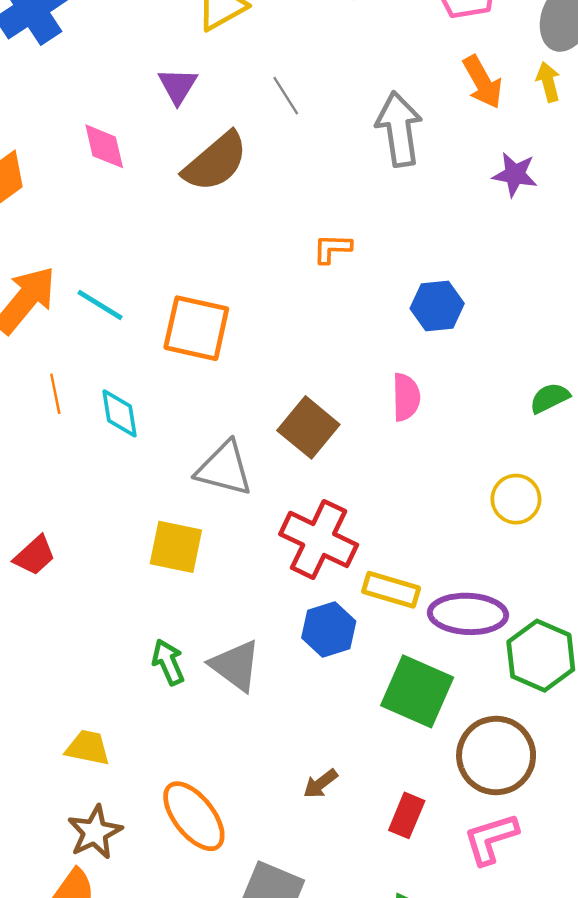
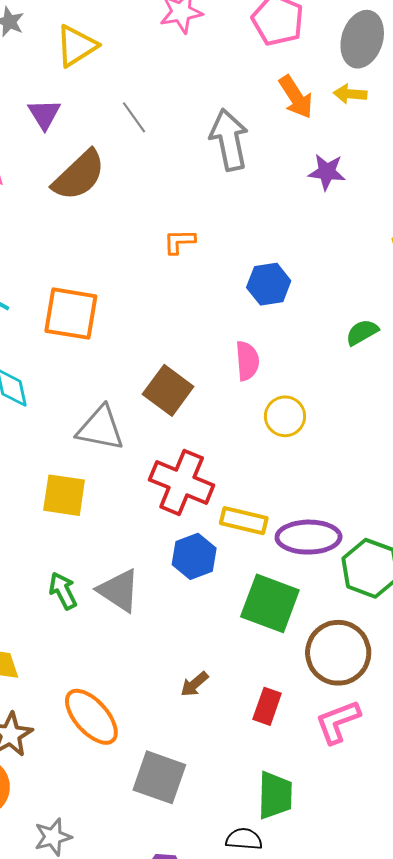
yellow arrow: (548, 82) -> (350, 94), turned -68
green semicircle: (550, 398) -> (362, 332), moved
yellow circle: (516, 499) -> (285, 416), moved

